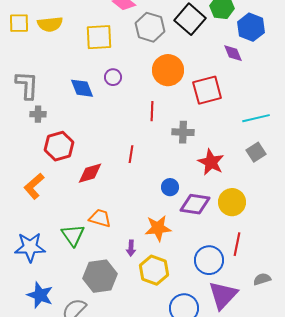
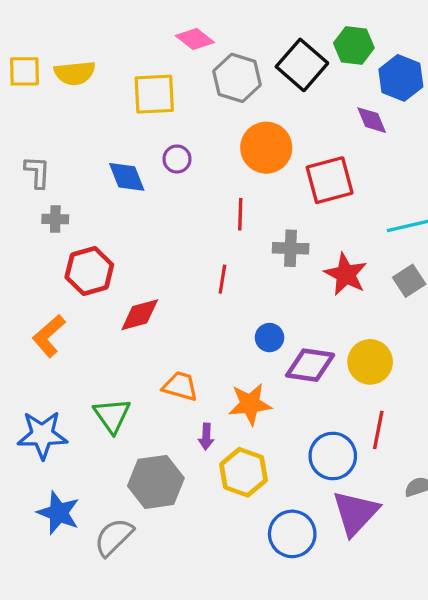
gray L-shape: (27, 85) -> (37, 172), size x0.7
red line: (131, 154) -> (222, 279), moved
red star: (211, 162) -> (346, 274), moved
orange trapezoid: (100, 218) -> (180, 386), moved

